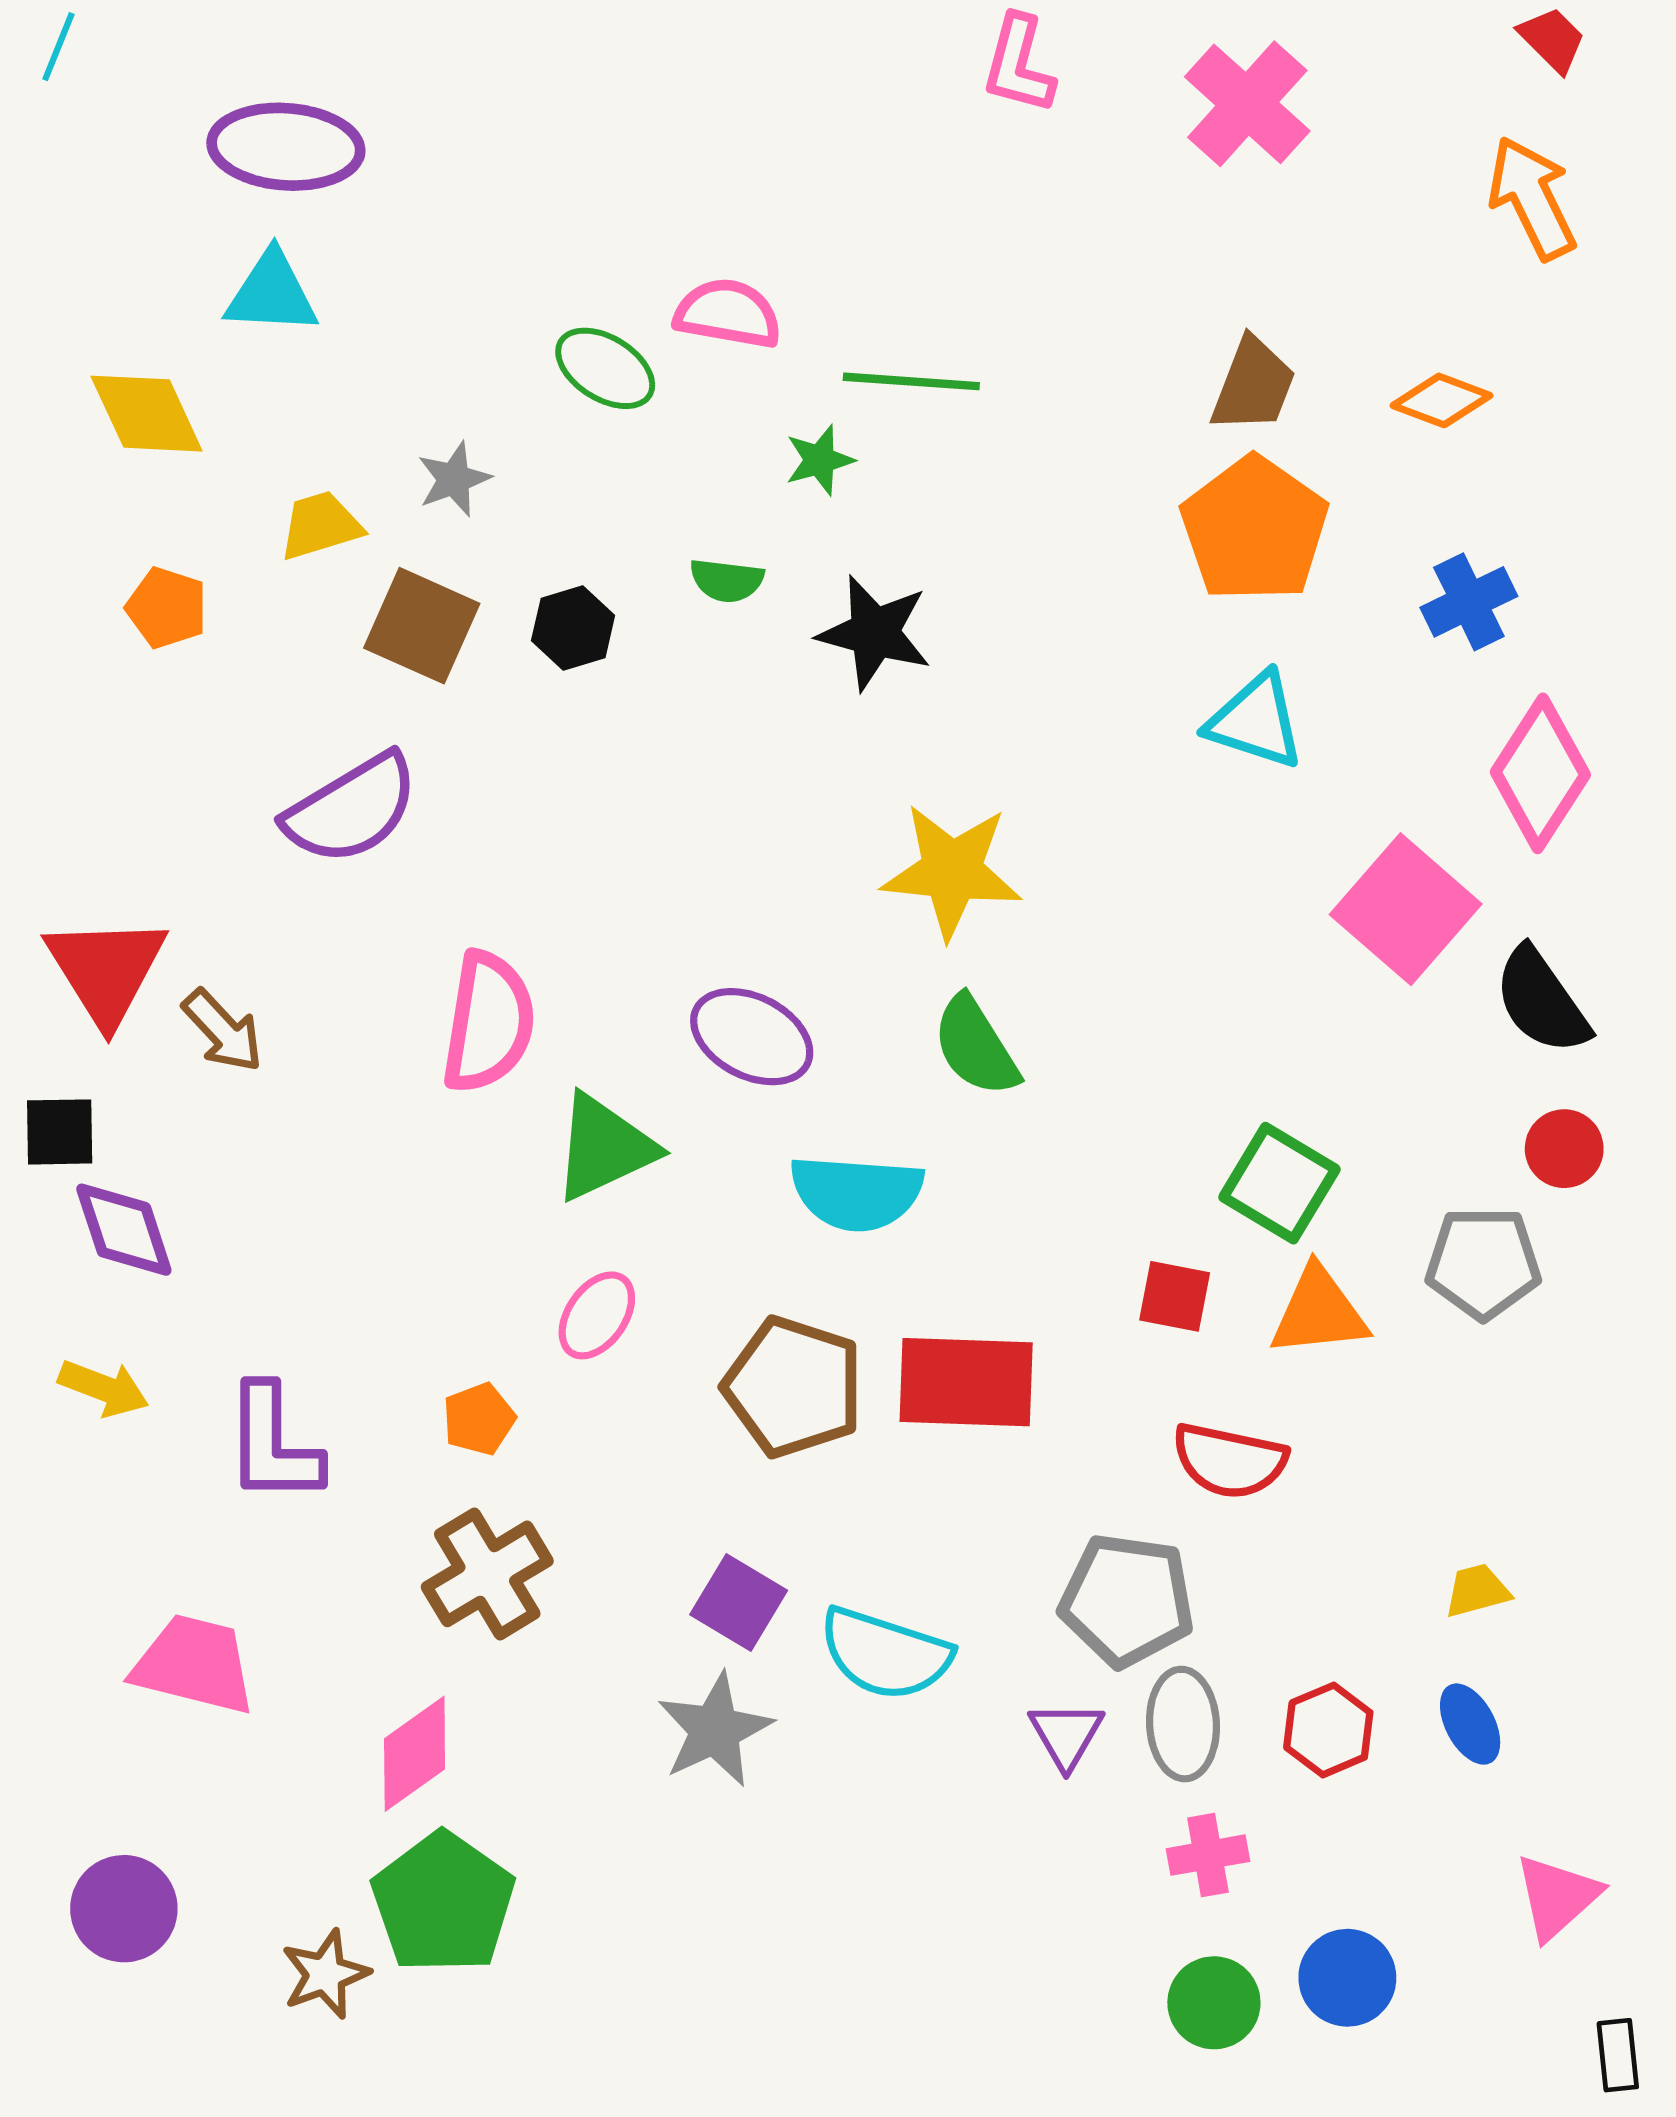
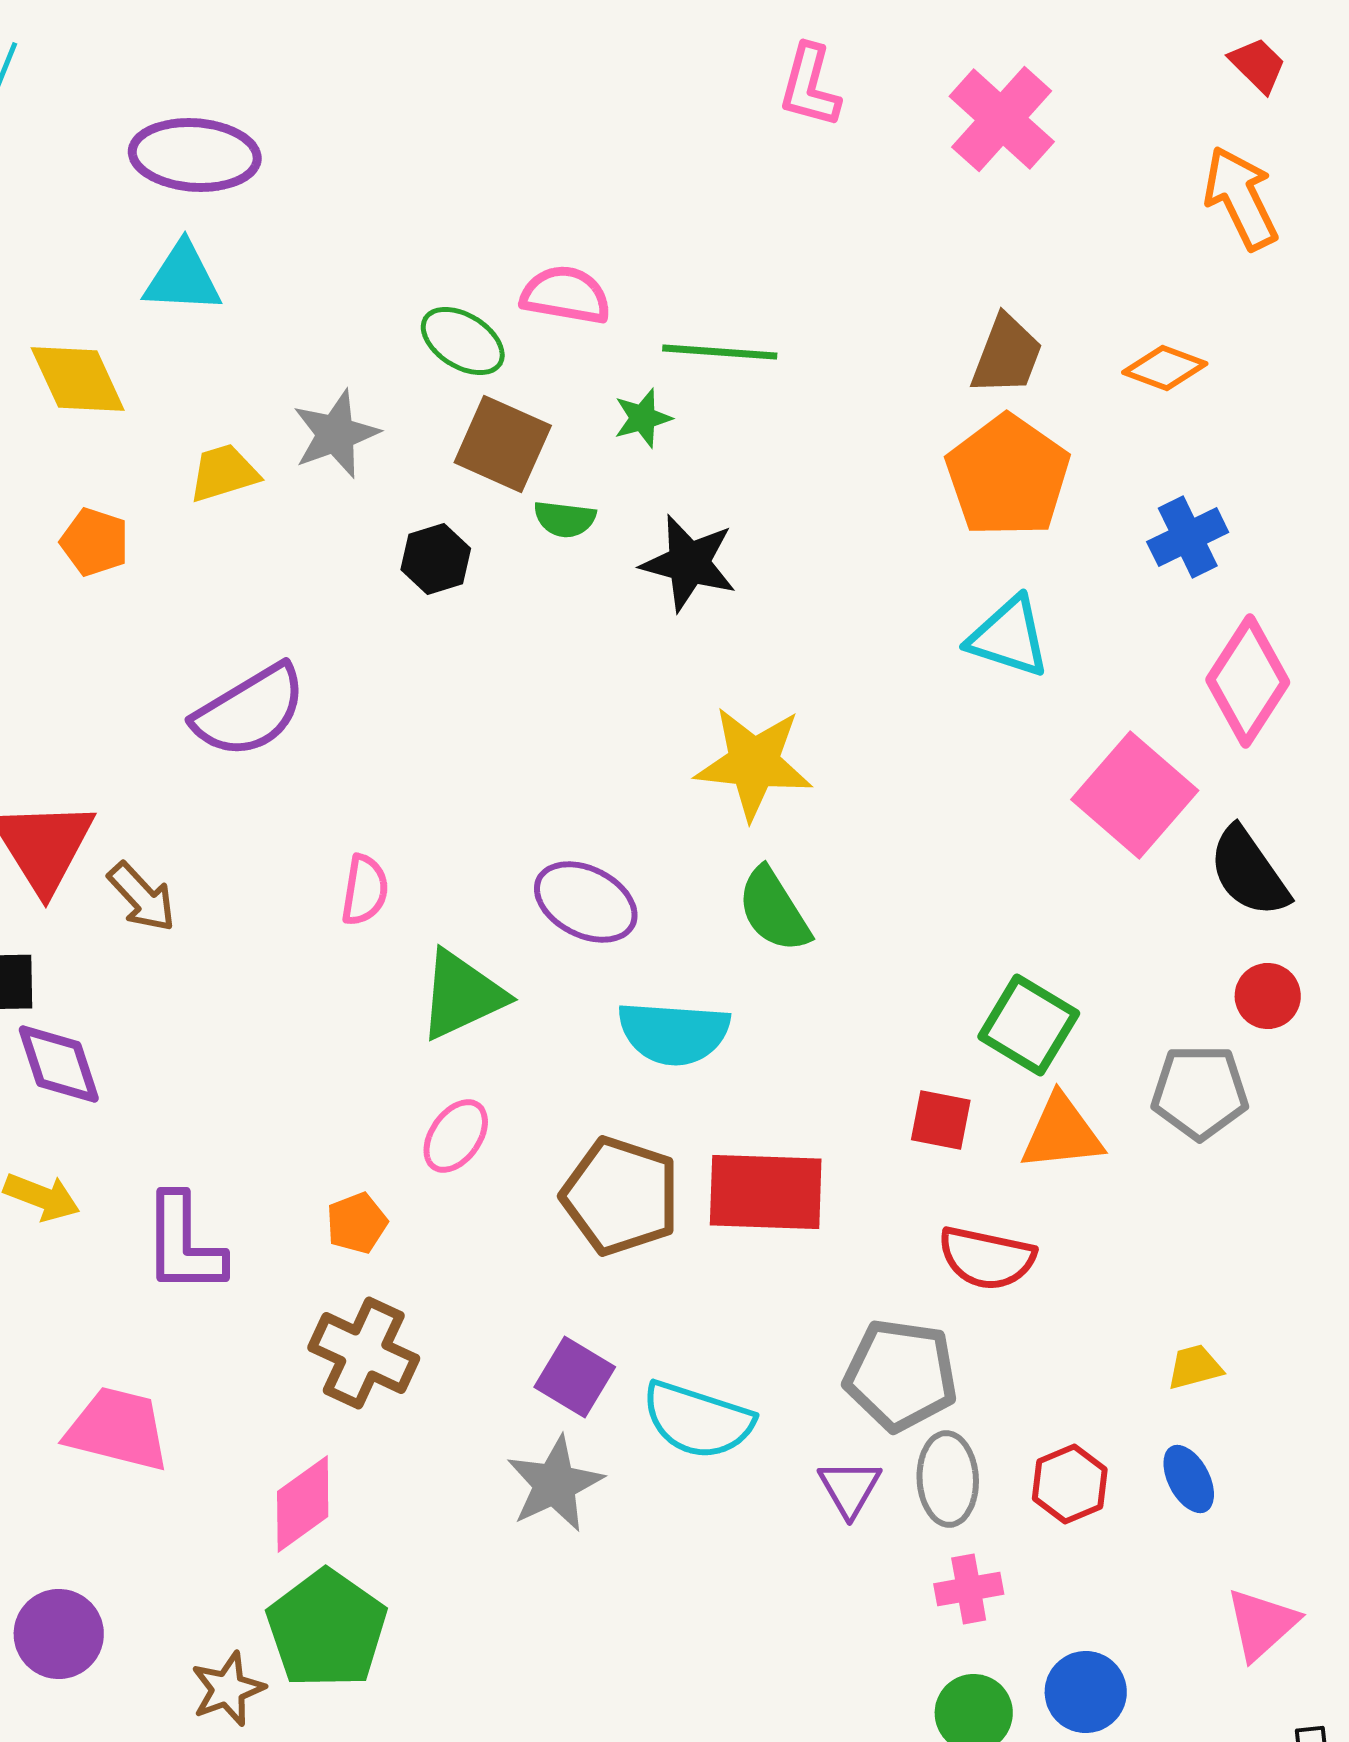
gray star: (454, 479) -> (336, 434), size x1.4
brown square: (422, 626) -> (503, 444), moved
pink semicircle: (488, 1022) -> (365, 890), size x0.6
brown cross: (487, 1574) -> (364, 1353), turned -34

